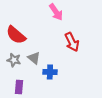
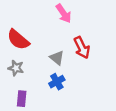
gray triangle: (34, 58) -> (57, 58), moved
blue cross: (50, 72) -> (57, 82), turned -32

